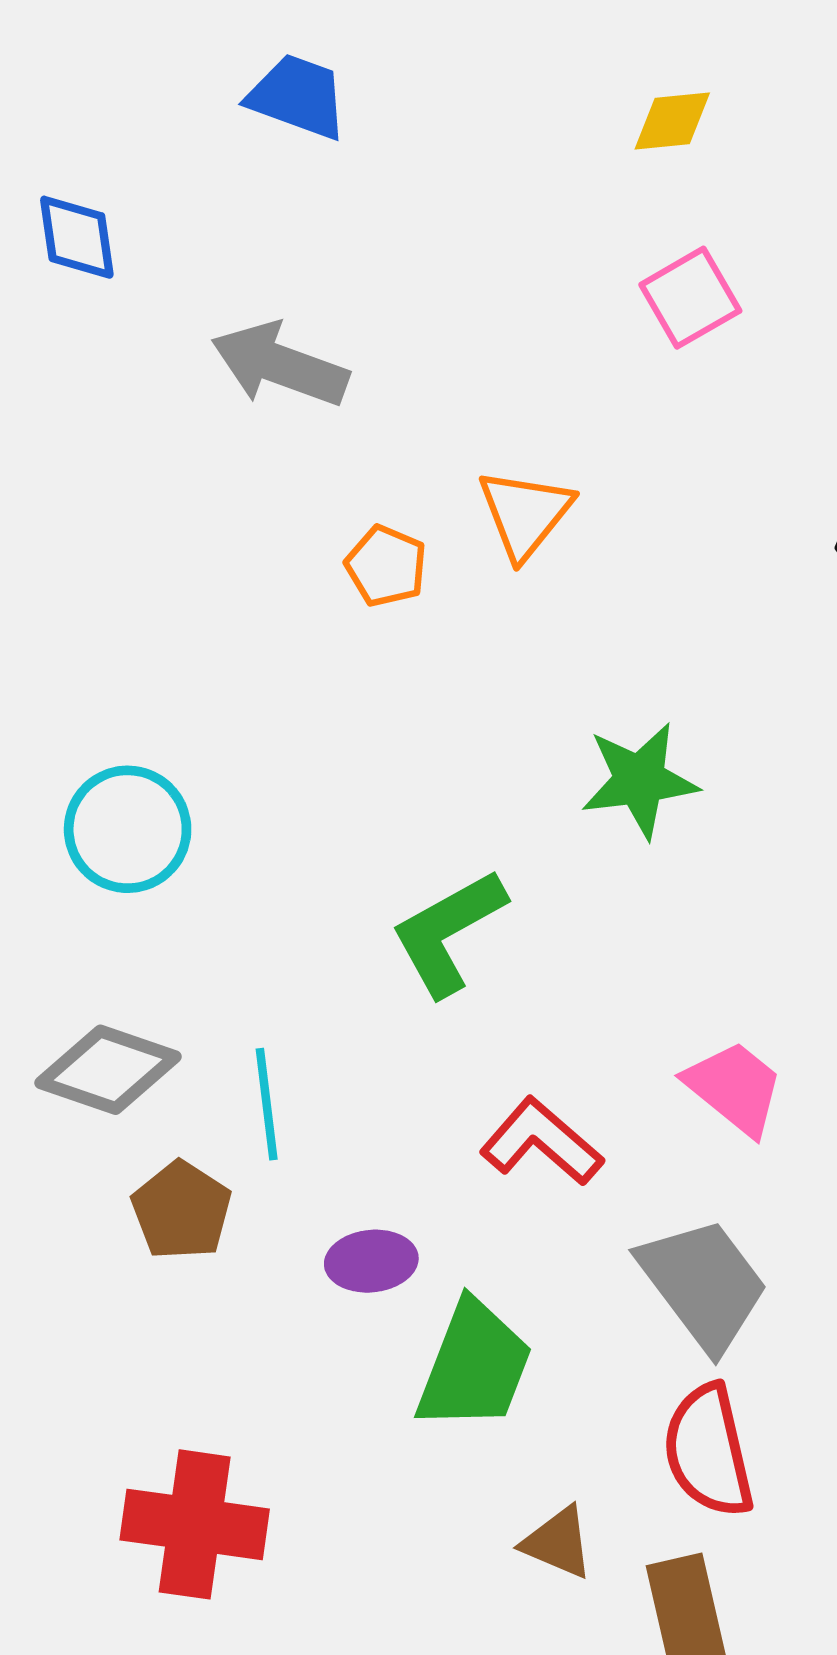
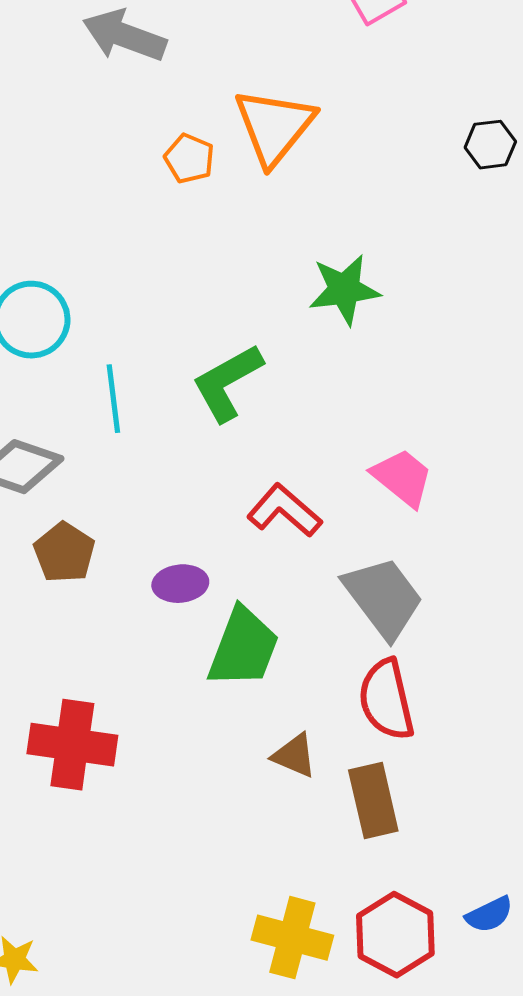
orange triangle: (525, 514) -> (274, 127), size x1.4
cyan line: (267, 1104) -> (113, 399), moved

